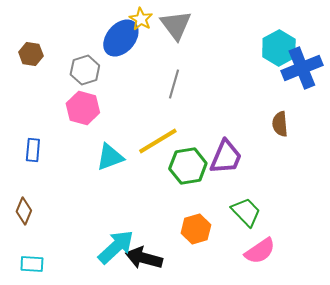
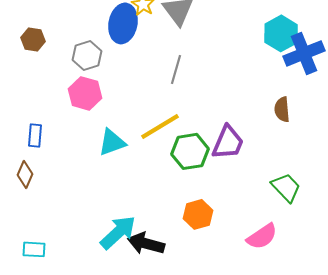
blue ellipse: (121, 38) -> (123, 23), turned -30
brown diamond: (24, 211) -> (25, 174), moved
green trapezoid: (246, 212) -> (286, 187), moved

